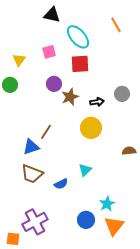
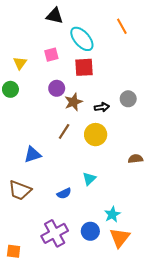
brown line: (46, 132) -> (64, 131), moved
brown trapezoid: (32, 174) -> (20, 190), moved
purple cross: (35, 222) -> (55, 233), moved

